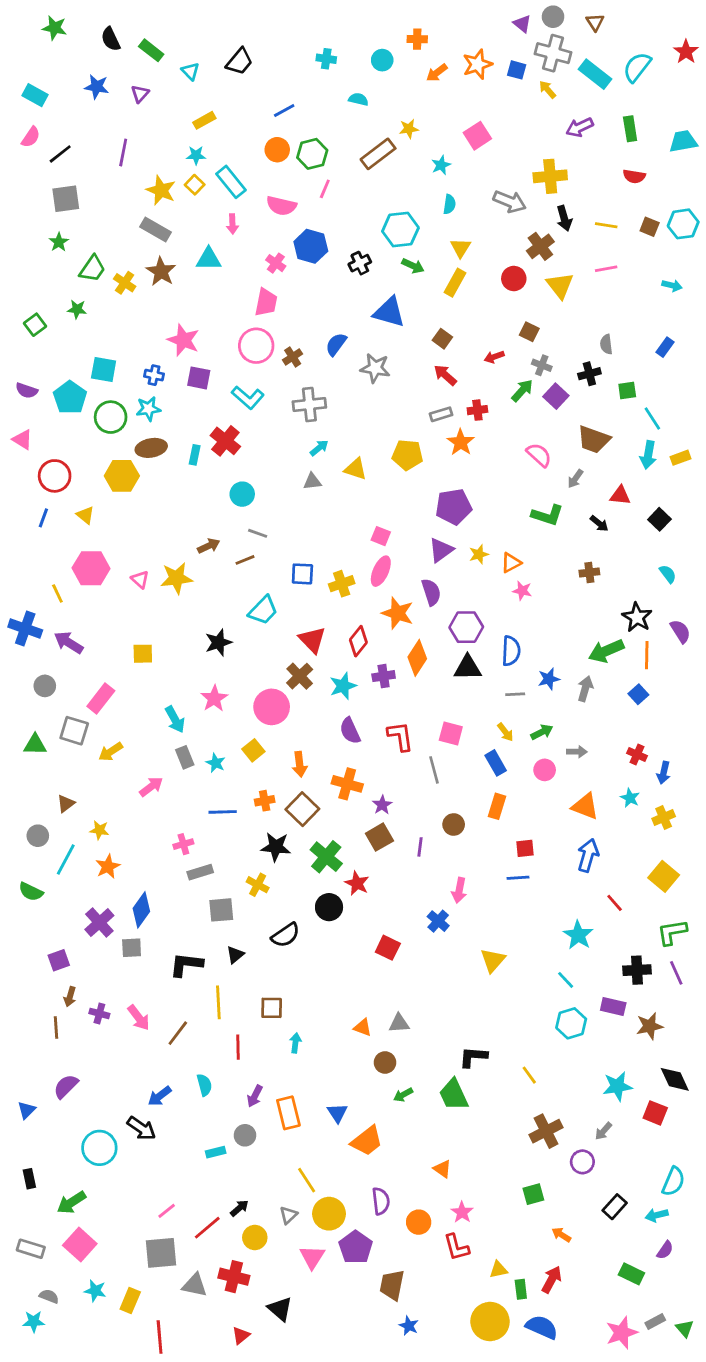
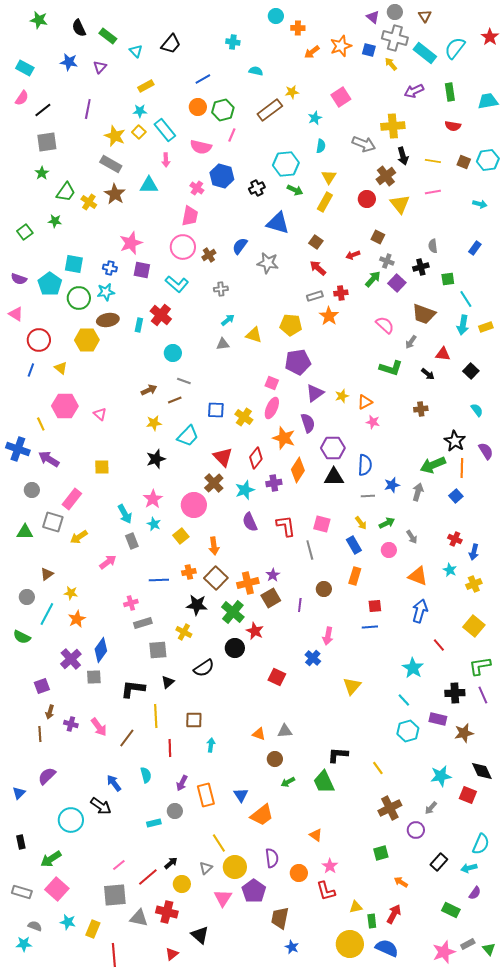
cyan circle: (382, 60) -> (276, 16), moved
pink star: (183, 340) -> (131, 243), turned 30
gray cross: (309, 404) -> (221, 289), size x0.6
purple pentagon: (454, 507) -> (298, 362), moved
yellow star: (176, 578) -> (154, 423), moved, size x0.7
yellow cross: (342, 584) -> (244, 417), turned -36
gray arrow: (577, 752) -> (412, 537), turned 56
cyan star: (216, 763) -> (154, 524), moved
orange cross: (347, 784) -> (248, 583), moved, turned -30
blue arrow: (160, 1096) -> (114, 783), turned 90

